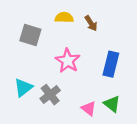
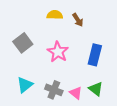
gray square: (30, 35) -> (23, 43), moved, turned 36
cyan triangle: (23, 88) -> (25, 85), moved
gray cross: (50, 95) -> (54, 90), moved, turned -30

